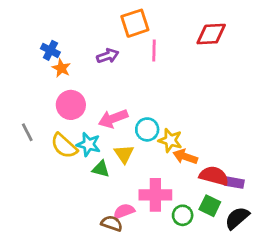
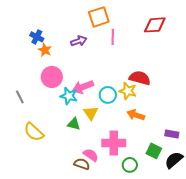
yellow star: (170, 140) -> (128, 91), moved
cyan star: (89, 144) -> (69, 96), moved
yellow semicircle: (64, 146) -> (34, 132), moved
red semicircle: (214, 176) -> (140, 78), moved
pink semicircle: (124, 211) -> (91, 155), turned 56
green circle: (183, 215) -> (130, 165), moved

